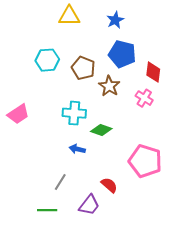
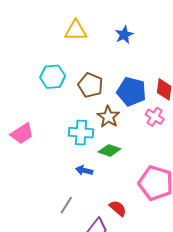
blue pentagon: (122, 54) -> (131, 92), moved
brown star: (109, 86) -> (108, 117), moved

